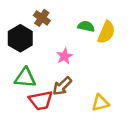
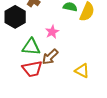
green triangle: (25, 78) -> (31, 47), moved
yellow triangle: (100, 103) -> (82, 71), turned 42

